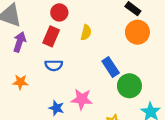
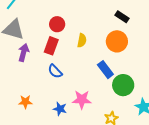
orange circle: (137, 32) -> (117, 41), moved
blue semicircle: (54, 65) -> (55, 71), turned 49
orange star: (20, 82) -> (25, 102), moved

